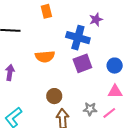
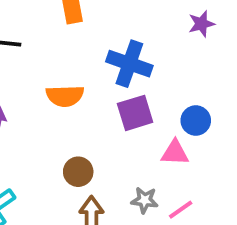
purple star: (96, 20) -> (201, 24), moved
pink triangle: (115, 92) -> (175, 153), moved

